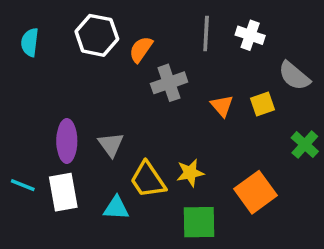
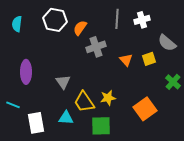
white cross: (250, 35) -> (142, 20), turned -35
purple ellipse: (67, 141) -> (26, 72), moved
white rectangle: (63, 192) -> (36, 123), moved
green square: (199, 222) -> (101, 126), moved

